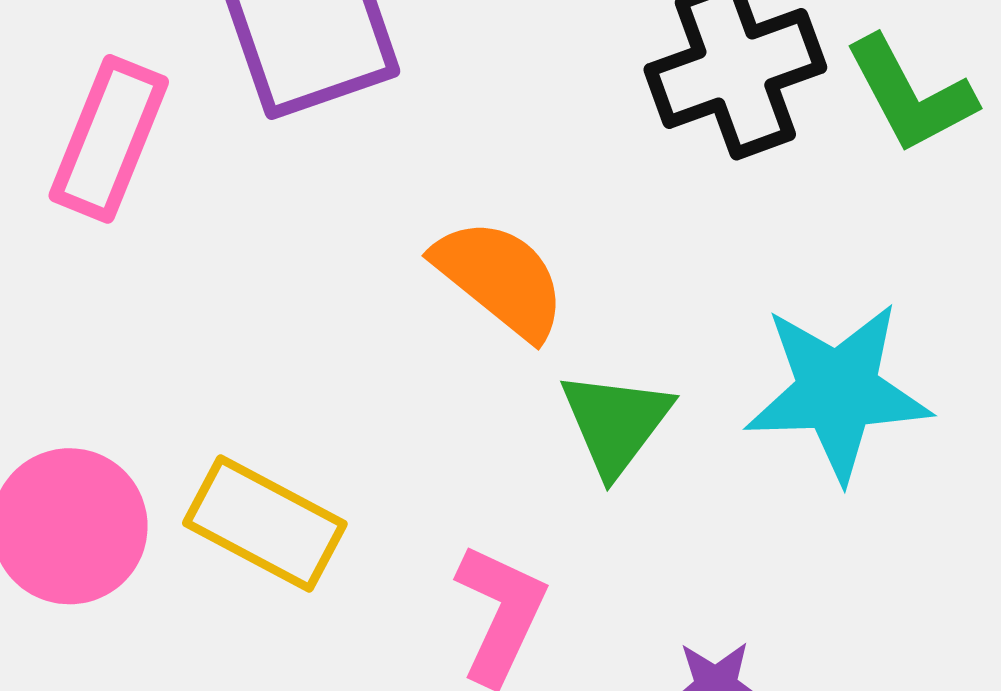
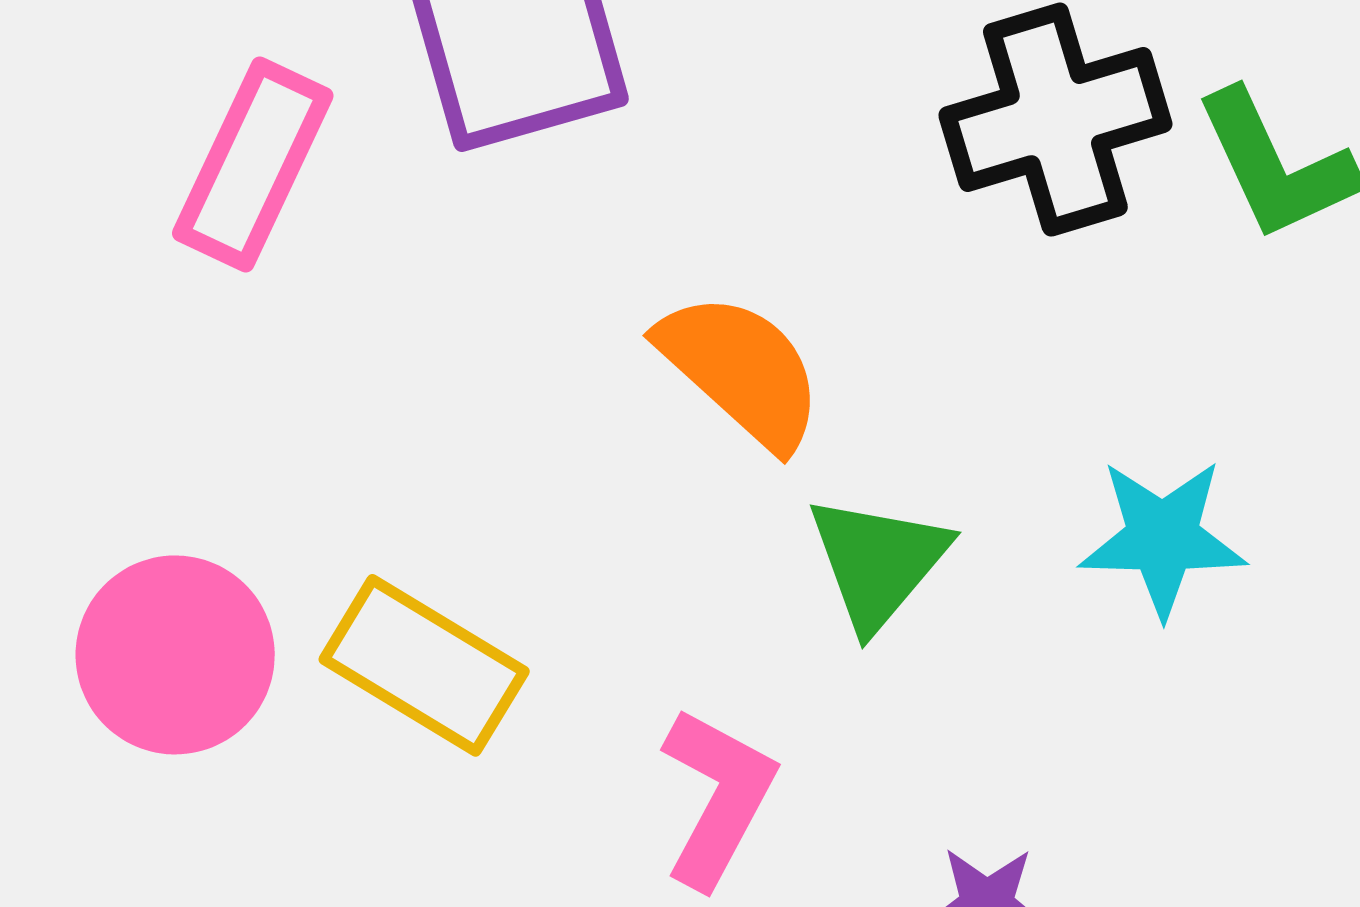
cyan star: (838, 391) -> (1163, 538), size x0.7

